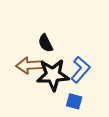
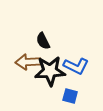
blue L-shape: (80, 70) -> (76, 66), turned 75

